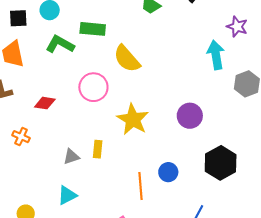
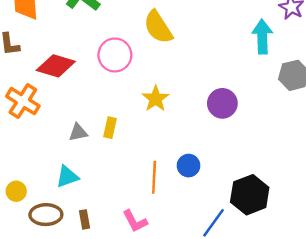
red diamond: (45, 103) -> (56, 66), size x1.5
yellow star: (133, 119) -> (156, 99), size x0.7
orange cross: (21, 137) -> (23, 101), size x1.6
black hexagon: (221, 163) -> (250, 195), moved

